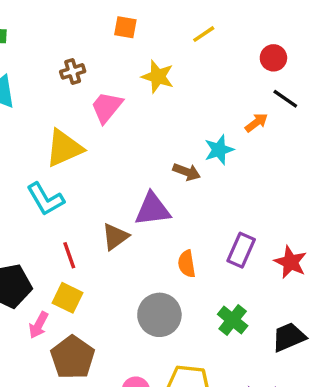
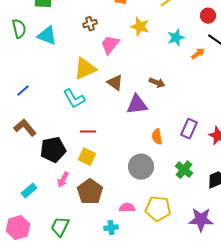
cyan star: (219, 150) -> (176, 38), moved
brown triangle: (115, 237) -> (115, 83), moved, turned -48
red line: (69, 255) -> (88, 132), turned -70
pink arrow: (39, 325) -> (63, 180), moved

